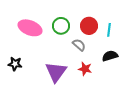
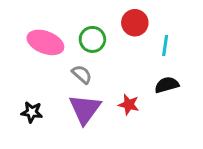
red circle: (89, 26) -> (135, 23), moved
gray semicircle: (79, 45) -> (82, 74), moved
black star: (15, 64) -> (32, 112), moved

